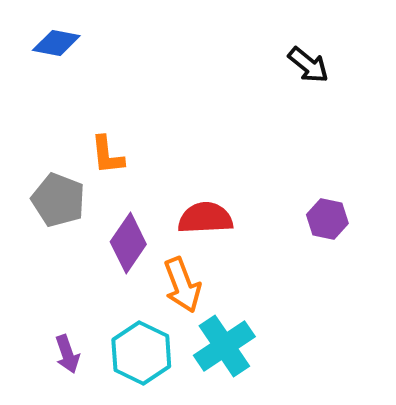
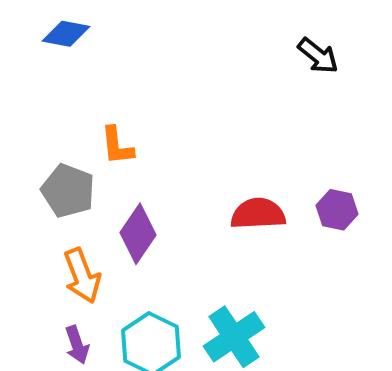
red semicircle: (205, 218) -> (258, 214), moved
orange arrow: (182, 285) -> (82, 276), moved

